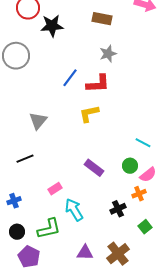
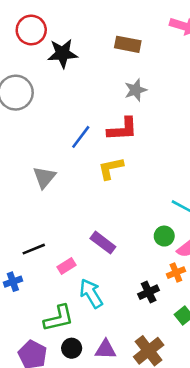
blue line: (70, 78) -> (81, 137), moved
black line: (25, 159) -> (34, 249), moved
purple rectangle: (94, 168) -> (103, 243), moved
black circle: (17, 232) -> (72, 348), moved

